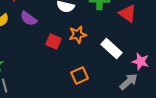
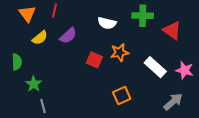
purple semicircle: (29, 19) -> (68, 36), turned -78
pink star: (141, 62) -> (185, 70), moved

